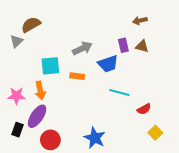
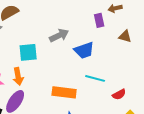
purple rectangle: (123, 45) -> (99, 20), moved
brown triangle: (142, 46) -> (125, 36), moved
orange rectangle: (77, 76) -> (64, 92), moved, size x1.6

